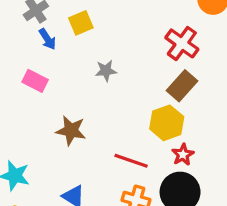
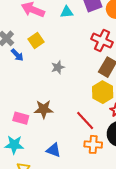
pink rectangle: (35, 81) -> (21, 118), moved
red line: (131, 161) -> (85, 120), turned 40

